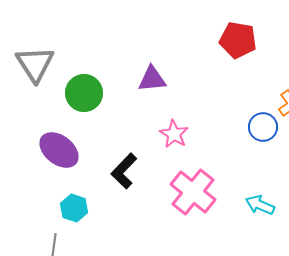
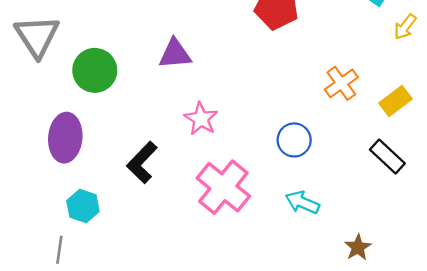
blue circle: (263, 127) -> (294, 140), moved
purple ellipse: (59, 150) -> (65, 138), turned 57

